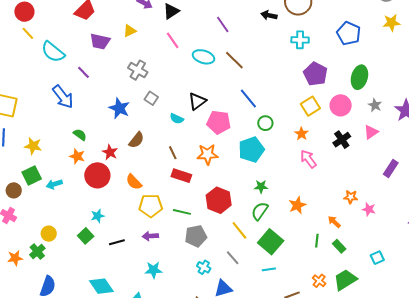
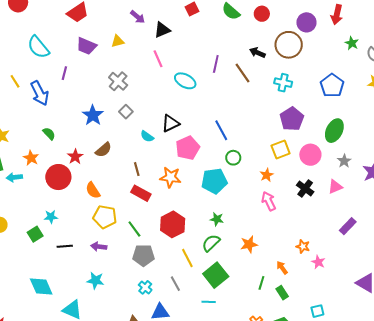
purple line: (223, 24) -> (216, 64), moved, turned 36
yellow line: (28, 33) -> (15, 81), moved
brown line: (234, 60) -> (243, 73), moved
purple line: (83, 72) -> (64, 73), turned 48
pink pentagon: (219, 122) -> (188, 148), turned 30
black cross: (342, 140) -> (305, 188), turned -30
orange star: (77, 156) -> (31, 158), moved
green line: (182, 212) -> (134, 229), turned 30

